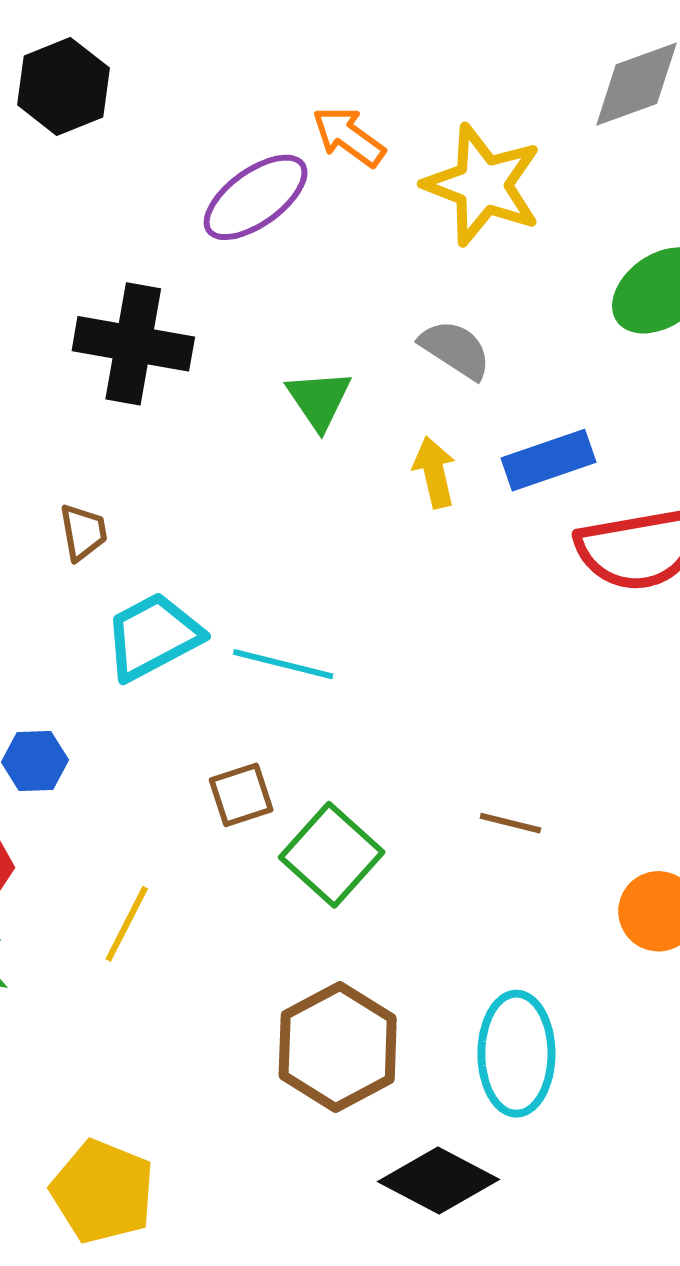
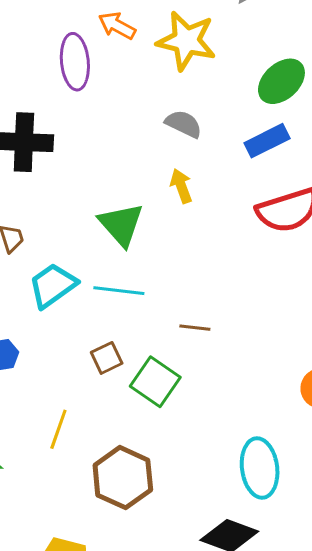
purple ellipse: (256, 197) -> (75, 62), turned -52
green triangle: (319, 400) -> (121, 225), moved, size x1.4
blue rectangle: (549, 460) -> (267, 141), moved
brown line: (510, 823) -> (195, 328), moved
brown hexagon: (338, 1047) -> (123, 478), moved

